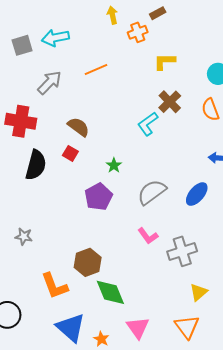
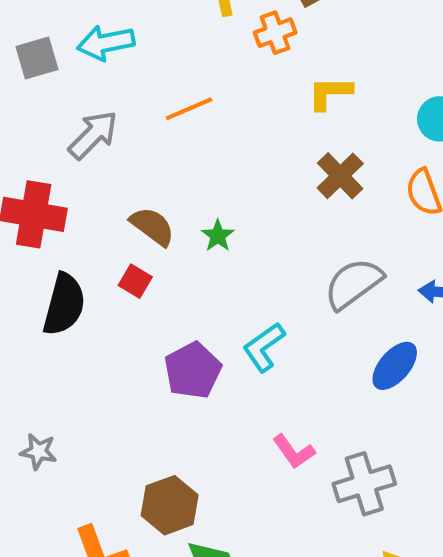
cyan L-shape: (148, 124) -> (264, 347), moved
green star: (114, 165) -> (218, 236), moved
gray semicircle: (152, 192) -> (353, 284), moved

